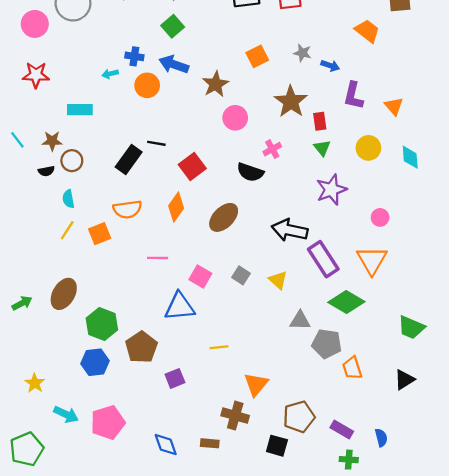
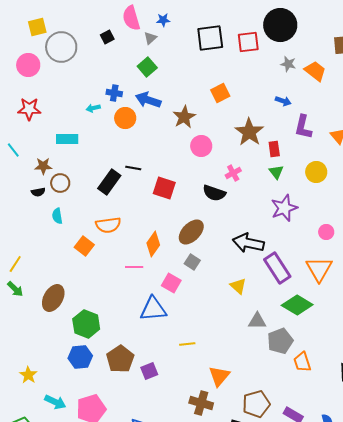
gray star: (302, 53) -> (288, 64), moved
cyan line: (17, 140) -> (13, 150), moved
red square: (192, 166) -> (164, 188), turned -35
orange diamond: (176, 207) -> (153, 244), moved
yellow line: (67, 230) -> (15, 264), moved
orange square: (100, 234) -> (84, 246), turned -30
gray square: (241, 275) -> (192, 262), moved
green arrow: (22, 303) -> (15, 289), moved, turned 72
gray pentagon: (327, 344) -> (280, 341), turned -30
brown pentagon: (141, 347) -> (120, 359), moved

